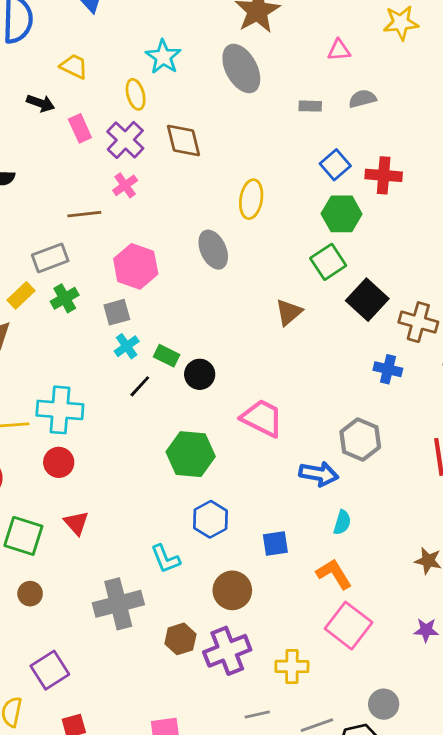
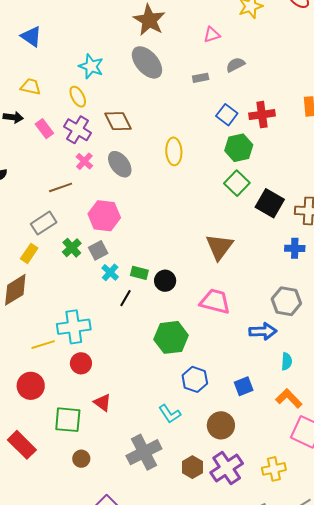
gray ellipse: (213, 250) -> (120, 164), moved
green cross: (65, 298) -> (72, 248), moved
brown triangle: (289, 312) -> (219, 247), moved, size x1.4

